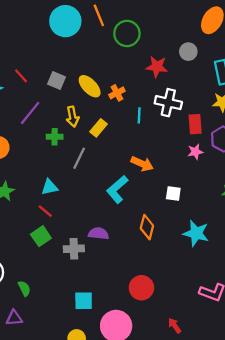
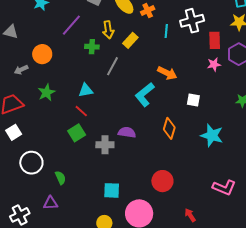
white cross: (168, 103) -> (192, 21), turned -30

